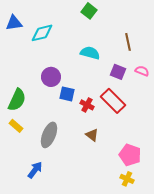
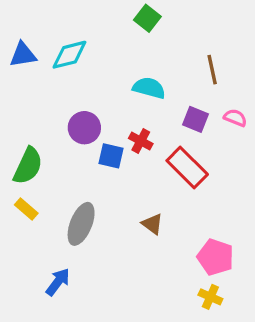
blue triangle: (14, 23) -> (23, 55), moved
red cross: (87, 105) -> (141, 141), moved

